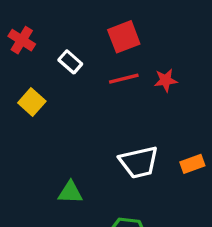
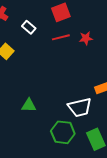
white trapezoid: (139, 162) -> (80, 107), moved

